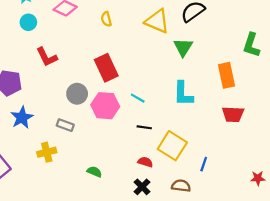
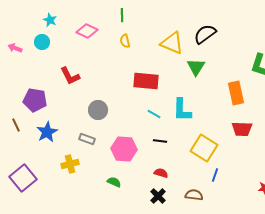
cyan circle: (28, 22) -> (42, 42), moved
red rectangle: (106, 68) -> (146, 81), moved, turned -60
cyan L-shape: (183, 94) -> (182, 110), moved
pink hexagon: (105, 106) -> (124, 149), moved
yellow square: (172, 146) -> (204, 148), moved

